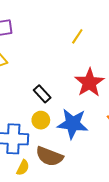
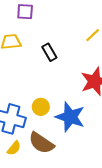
black rectangle: (42, 94) -> (49, 52), moved

